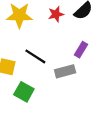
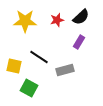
purple rectangle: (81, 50) -> (79, 42), moved

